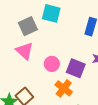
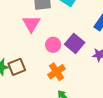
purple square: (76, 68) -> (75, 43), moved

